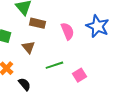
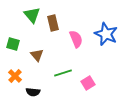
brown rectangle: (37, 23) -> (53, 23), moved, turned 63
black semicircle: (24, 84) -> (33, 92), turned 136

